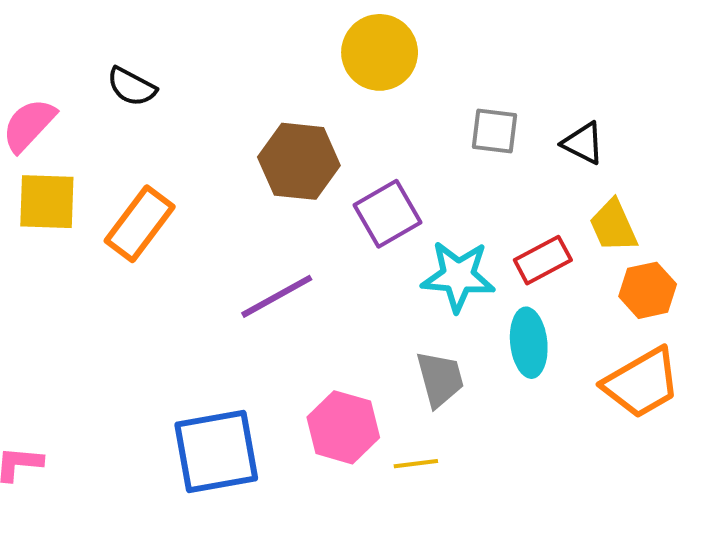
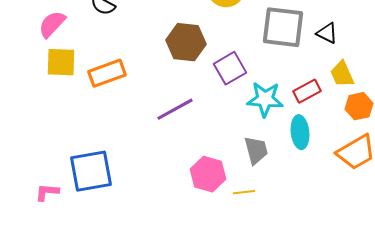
gray square: (494, 131) -> (283, 27), size x1.8
orange rectangle: (140, 224) -> (107, 73), turned 33
blue square: (216, 452) -> (91, 171), moved

